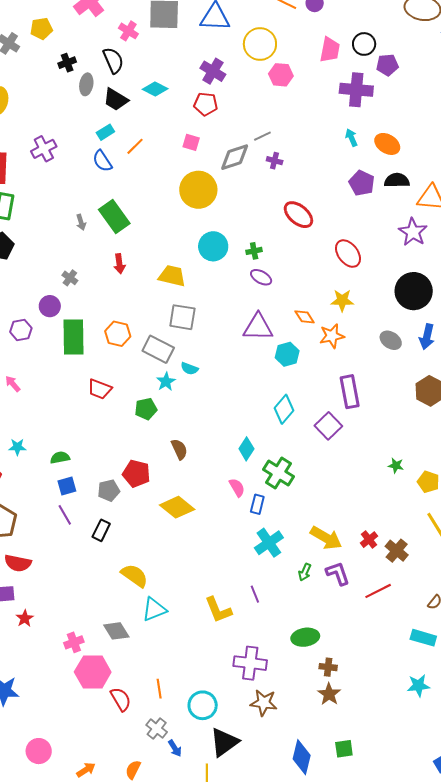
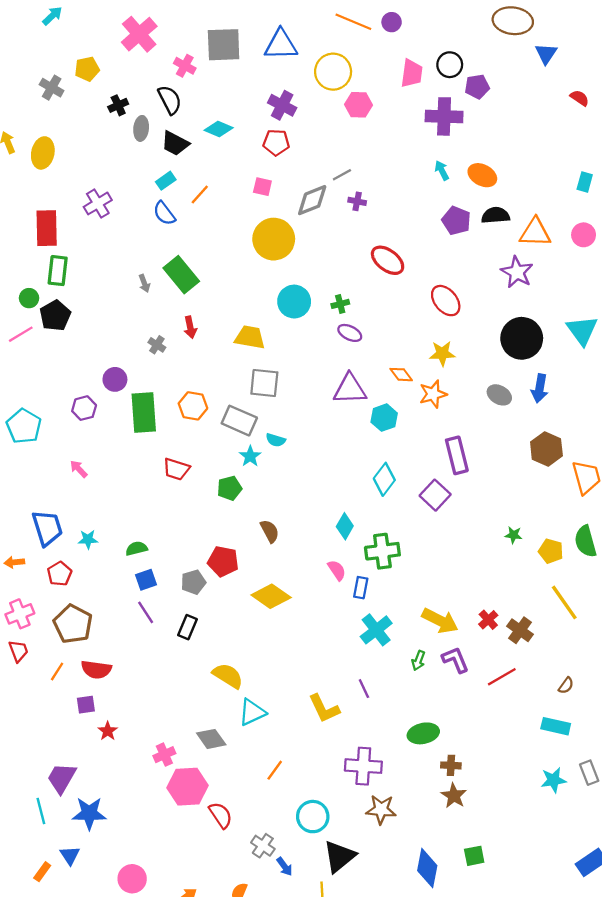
gray cross: (70, 278) -> (157, 345), moved
green cross: (279, 473) -> (382, 551), turned -36
orange line: (159, 689) -> (275, 770), moved, turned 48

